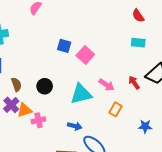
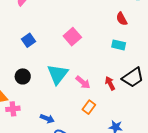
blue square: (64, 46) -> (28, 40), moved, turned 32
pink square: (85, 55) -> (72, 37), moved
cyan triangle: (81, 94) -> (58, 74), moved, turned -45

